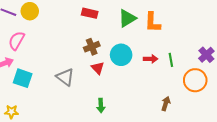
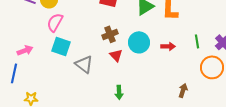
pink semicircle: (17, 41) -> (55, 22), moved
green line: (171, 60) -> (197, 41), moved
cyan square: (23, 78) -> (61, 46), moved

